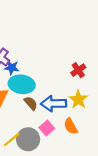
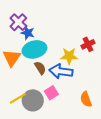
cyan ellipse: (22, 84) -> (34, 49), turned -30
yellow star: (78, 100) -> (69, 56), moved, turned 30
orange semicircle: (71, 126) -> (86, 99), moved

